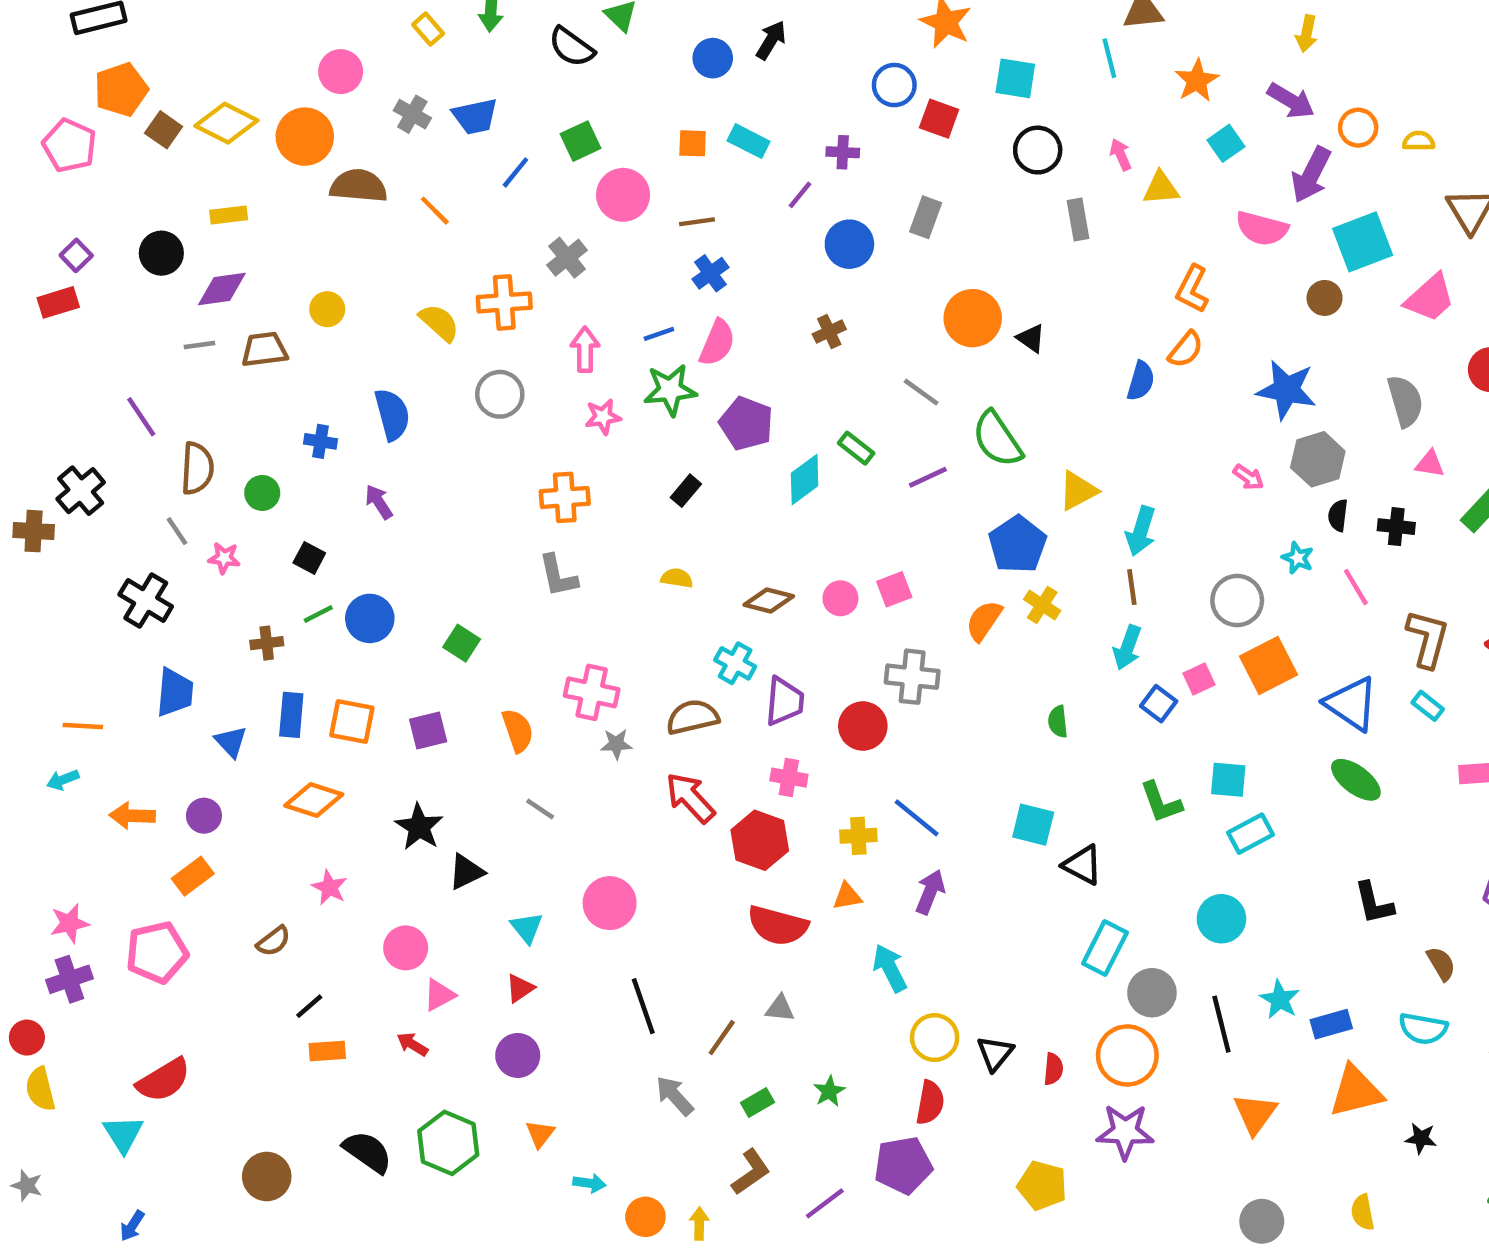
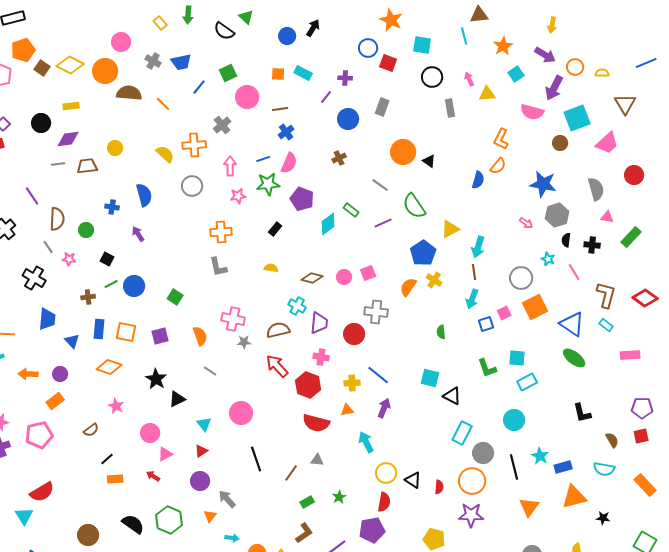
blue square: (1159, 704) -> (486, 324), turned 35
black triangle: (995, 1053) -> (413, 480), turned -36
gray arrow: (675, 1096) -> (227, 499), moved

